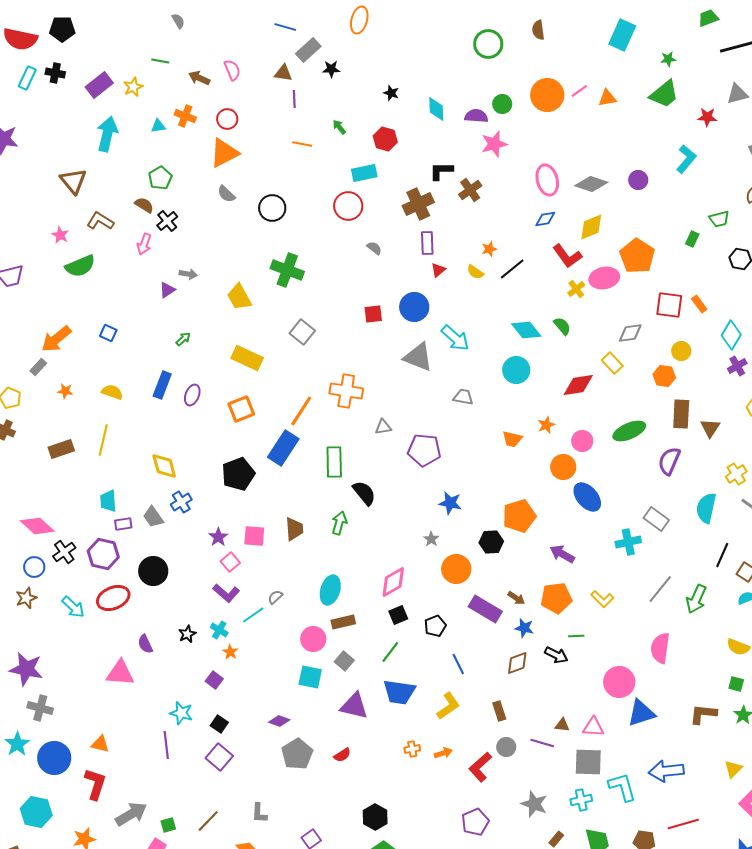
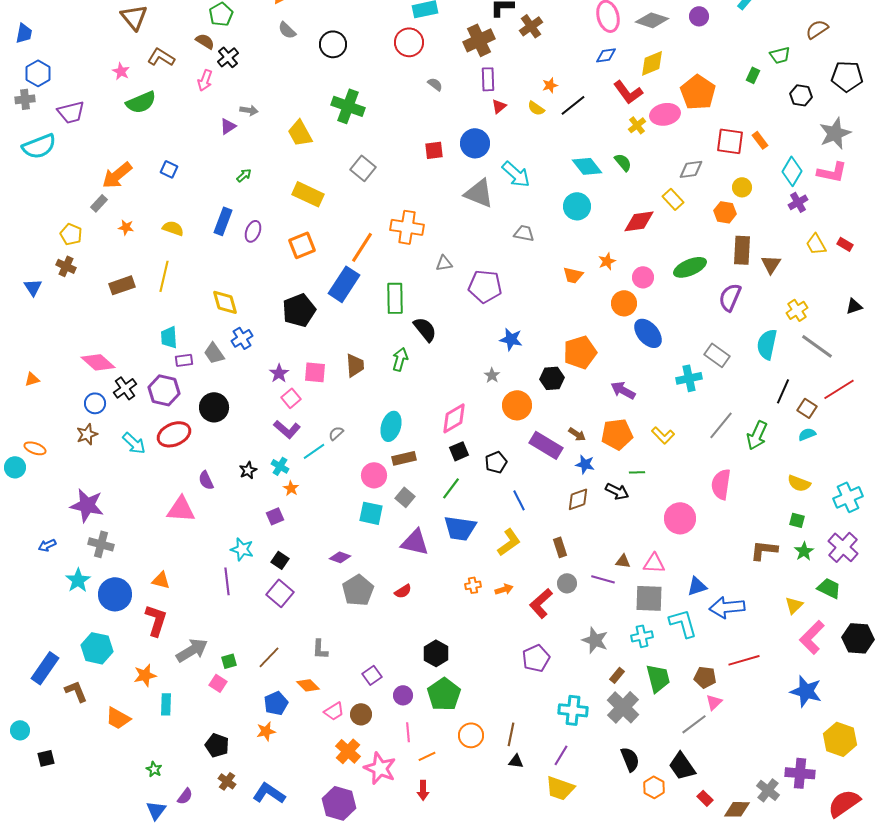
purple square: (214, 680) -> (275, 516), turned 30
blue triangle: (641, 713) -> (697, 586), moved, size x0.7

